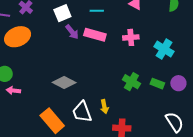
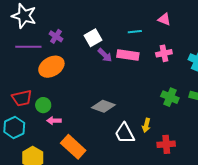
cyan line: (97, 11) -> (135, 32), moved
yellow arrow: (104, 107) -> (146, 125), turned 32
orange rectangle: (52, 121) -> (73, 147), moved

